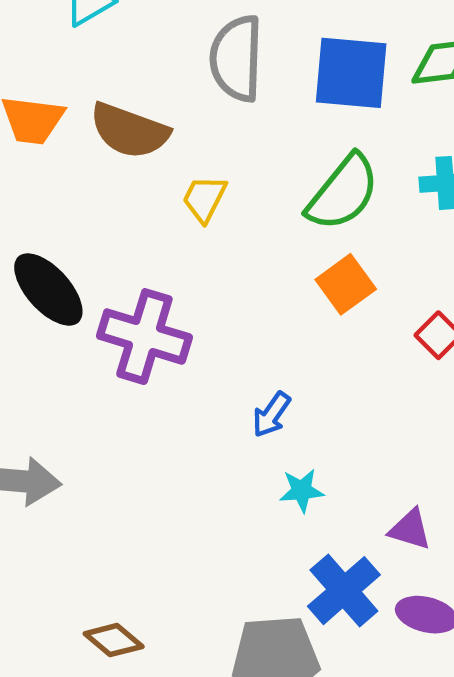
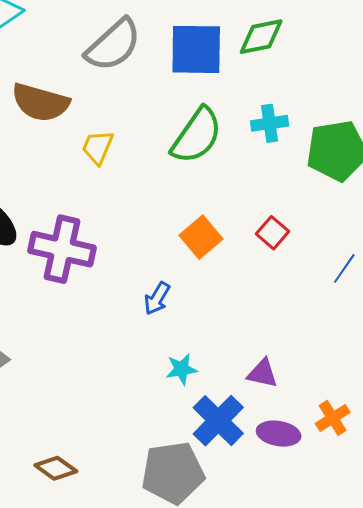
gray semicircle: (236, 58) -> (113, 45), turned -130
orange square: (346, 284) -> (201, 237), moved
cyan star: (302, 490) -> (182, 369), moved

